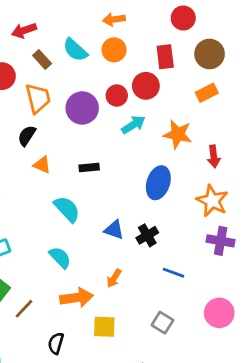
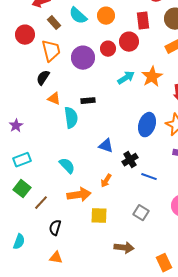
cyan arrow: (133, 125) -> (126, 78), moved
orange star: (178, 134) -> (152, 77), turned 30
blue ellipse: (158, 183) -> (147, 125), moved
cyan semicircle: (67, 209) -> (71, 118), moved, turned 35
black cross: (147, 235) -> (130, 160), moved
black semicircle: (56, 343) -> (55, 228), moved

